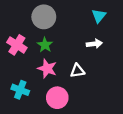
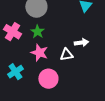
white arrow: (94, 44) -> (81, 43), moved
cyan cross: (20, 90) -> (15, 72), turned 35

